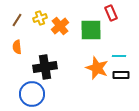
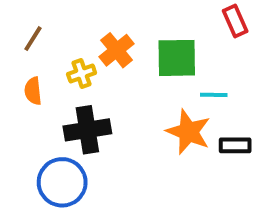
red rectangle: (111, 13) -> (235, 21), moved
yellow cross: (40, 18) -> (82, 73), moved
cyan line: (119, 56) -> (214, 95), moved

